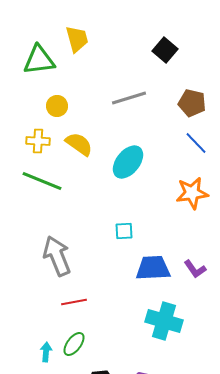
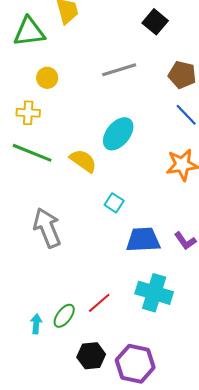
yellow semicircle: (79, 144) -> (83, 161), moved
cyan square: (124, 231) -> (114, 203), turned 36
red line: (74, 302) -> (99, 303), moved, turned -30

